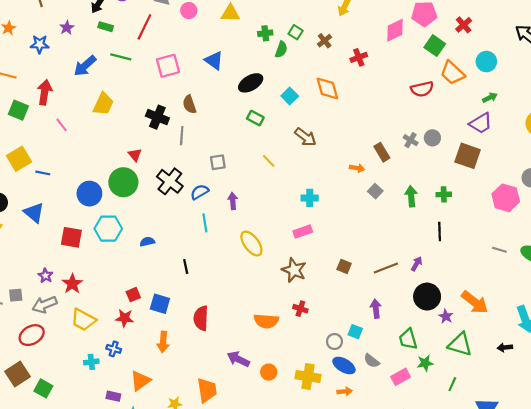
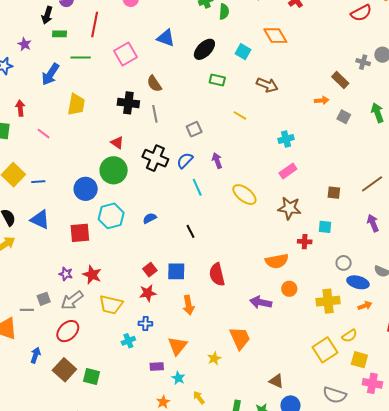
red arrow: (45, 92) -> (20, 108), size x0.7
cyan square: (355, 332) -> (325, 227), moved
orange circle: (269, 372) -> (289, 289), moved

